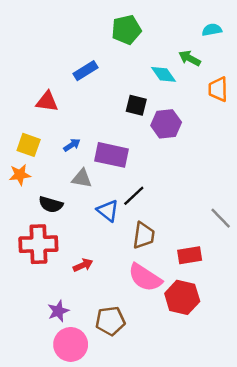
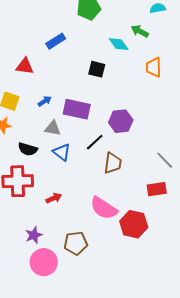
orange trapezoid: (218, 89) -> (154, 67), moved
purple hexagon: (166, 124) -> (121, 121), moved
blue triangle: (108, 211) -> (62, 152), moved
brown trapezoid: (144, 235) -> (113, 163), moved
red rectangle: (190, 255) -> (157, 189), moved

